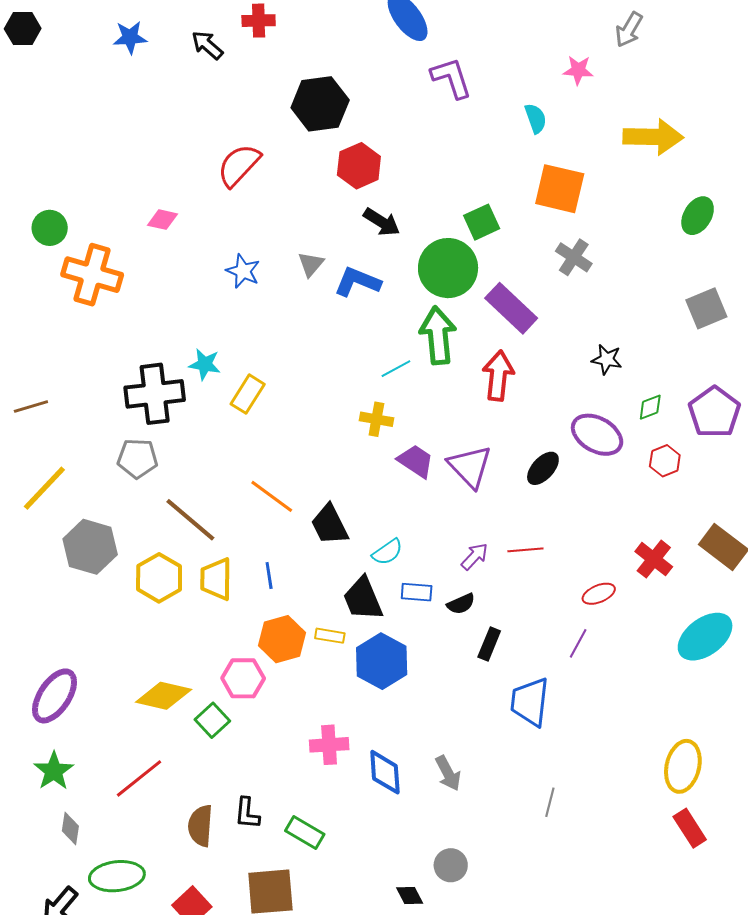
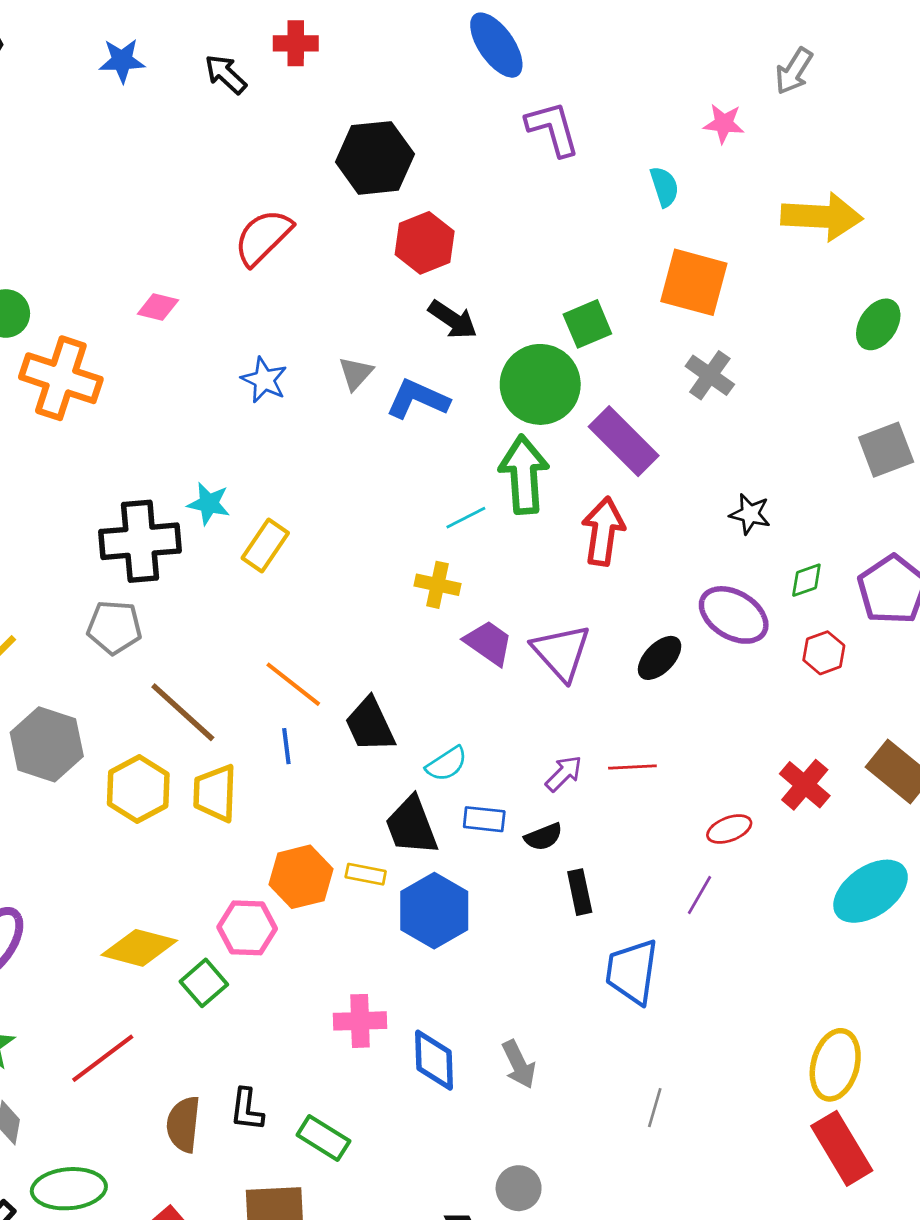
blue line: (269, 576) -> (286, 746), moved
black rectangle: (489, 644) -> (580, 892), turned -36
red rectangle: (690, 828) -> (842, 1148), size x1.4

